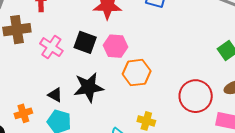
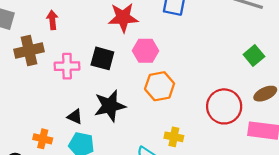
pink hexagon: (116, 46) -> (145, 51), moved
pink cross: (51, 47) -> (67, 66), turned -30
orange cross: (23, 113) -> (43, 139), turned 36

